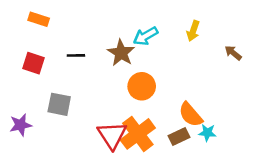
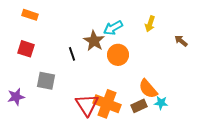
black line: (76, 55) -> (72, 54), moved, turned 72
orange circle: (142, 86) -> (118, 55), moved
orange cross: (138, 134) -> (107, 104), turned -32

